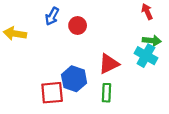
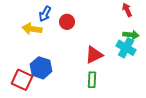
yellow arrow: (15, 34) -> (32, 29), moved
blue hexagon: (74, 79) -> (41, 68), moved
red square: (52, 93) -> (22, 80), moved, turned 30

